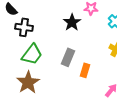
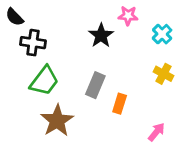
brown star: (28, 82) -> (57, 121), moved

